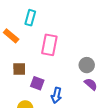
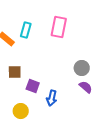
cyan rectangle: (30, 18) -> (26, 30), moved
pink rectangle: (49, 45) -> (59, 27), moved

